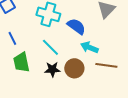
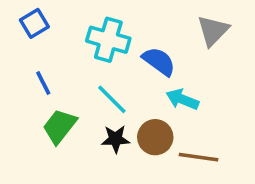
green trapezoid: (21, 62) -> (60, 126), turned 50
brown line: (106, 65) -> (199, 157), moved

